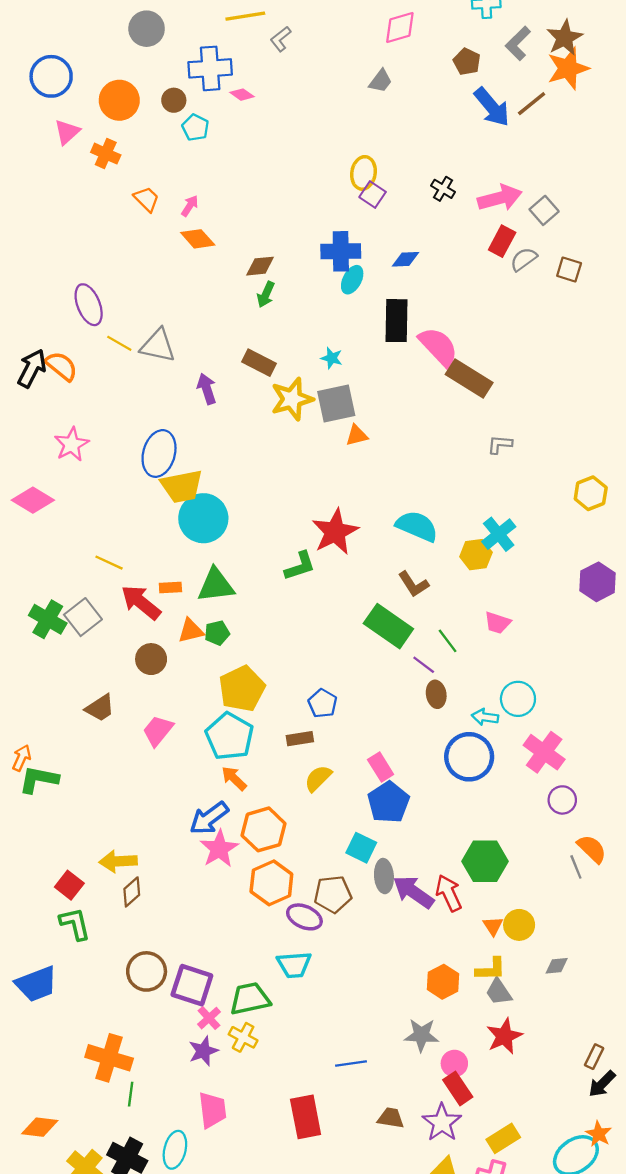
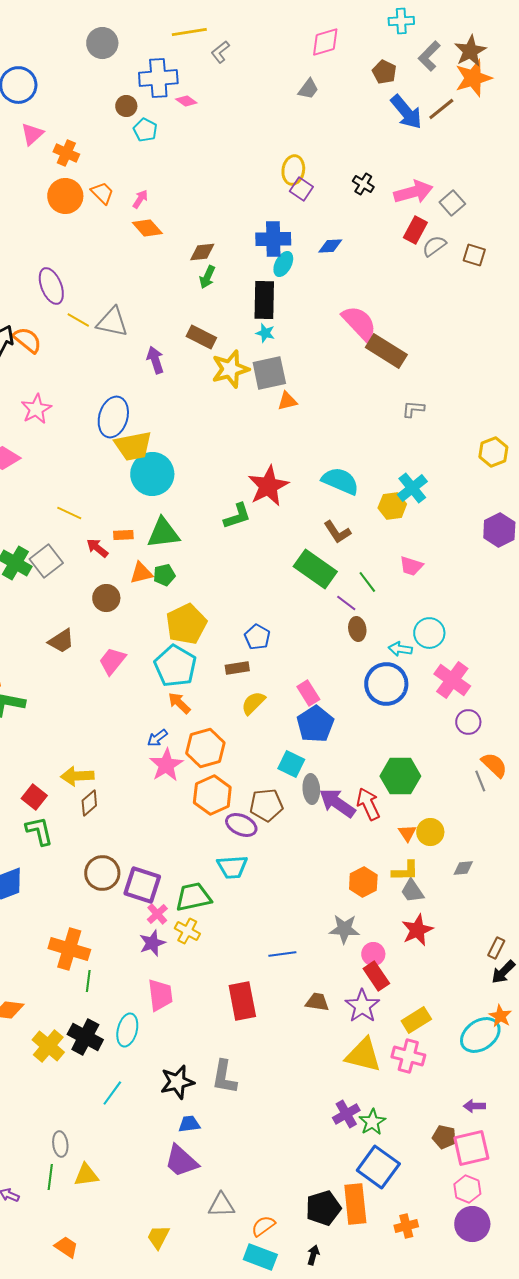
orange circle: (119, 100) -> (65, 196), moved
black rectangle: (396, 321) -> (264, 300), moved
red arrow: (141, 602) -> (97, 548), size x0.6
blue arrow: (209, 818) -> (157, 738), size x0.6

